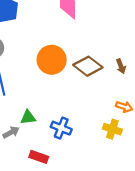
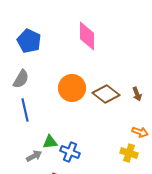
blue cross: (61, 128) -> (70, 152), moved

